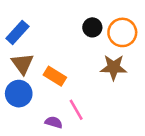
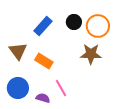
blue rectangle: (17, 32) -> (43, 26), moved
blue circle: (19, 94) -> (18, 88), moved

